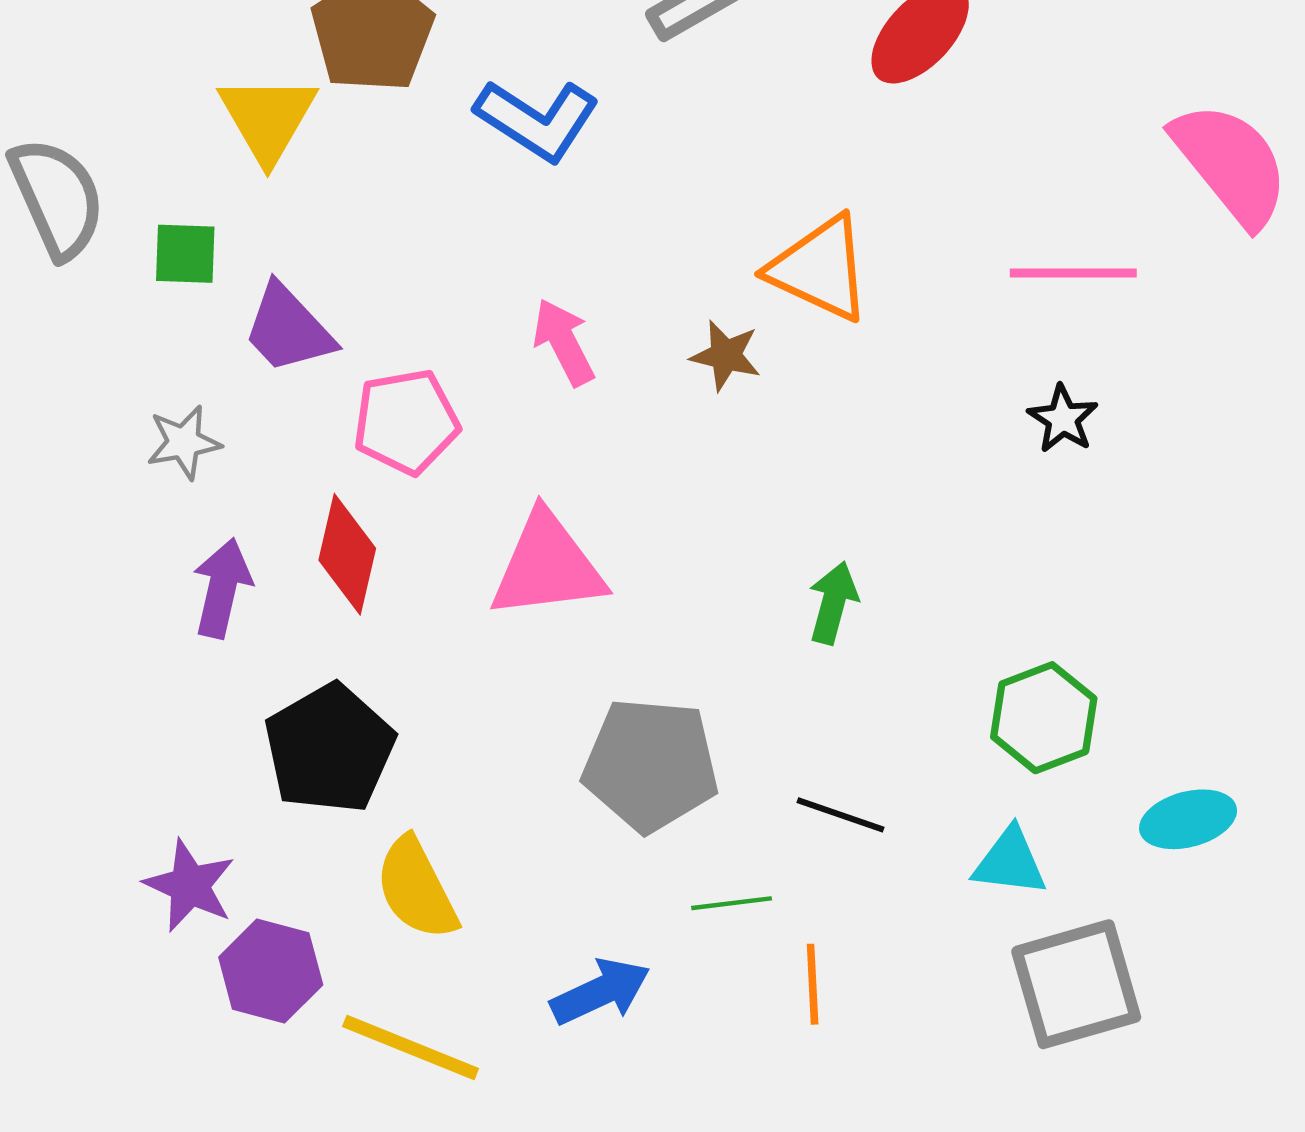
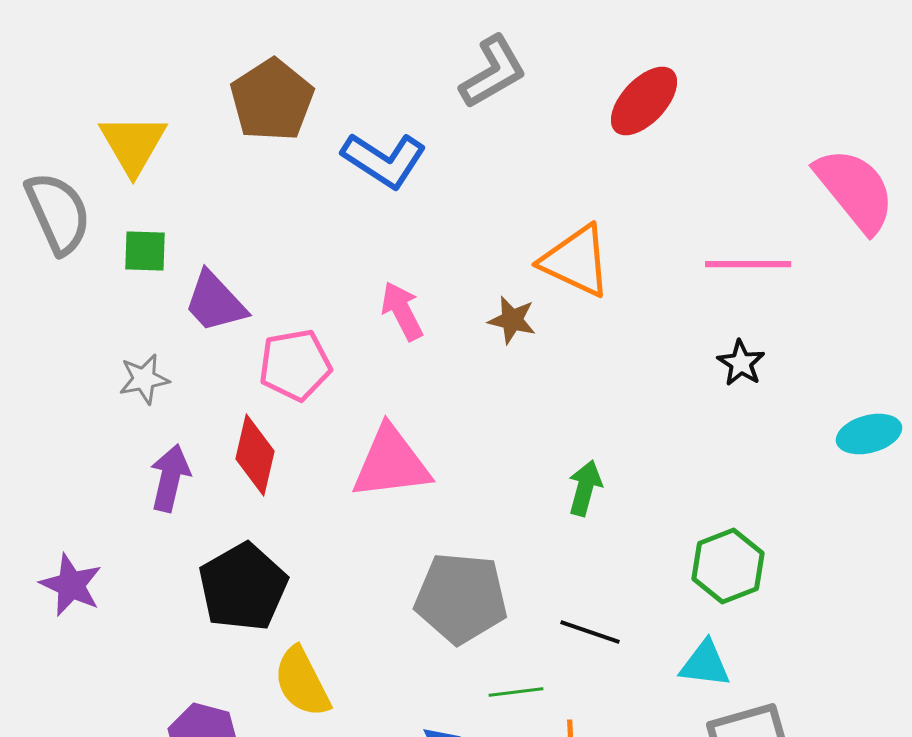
yellow triangle: (268, 118) -> (133, 144), moved
cyan ellipse: (1188, 819) -> (869, 434), moved
purple star: (190, 886) -> (71, 585), moved

